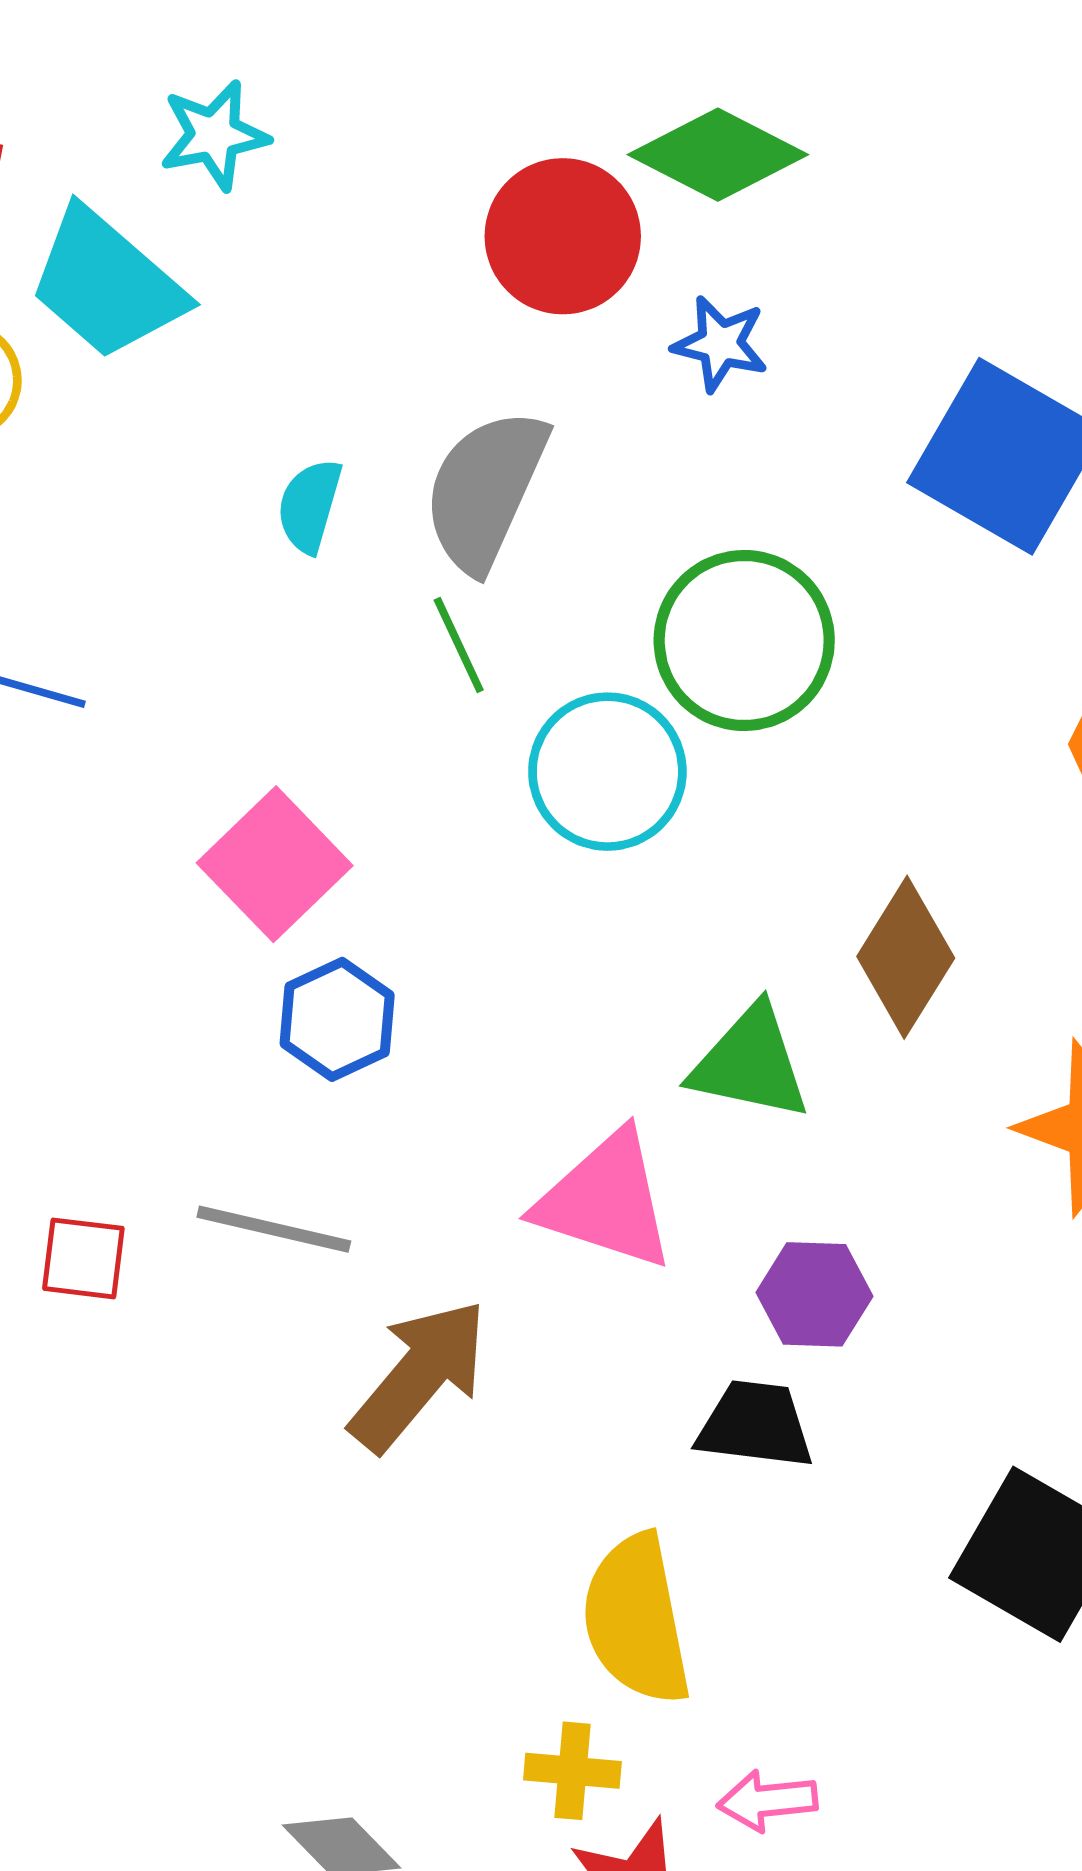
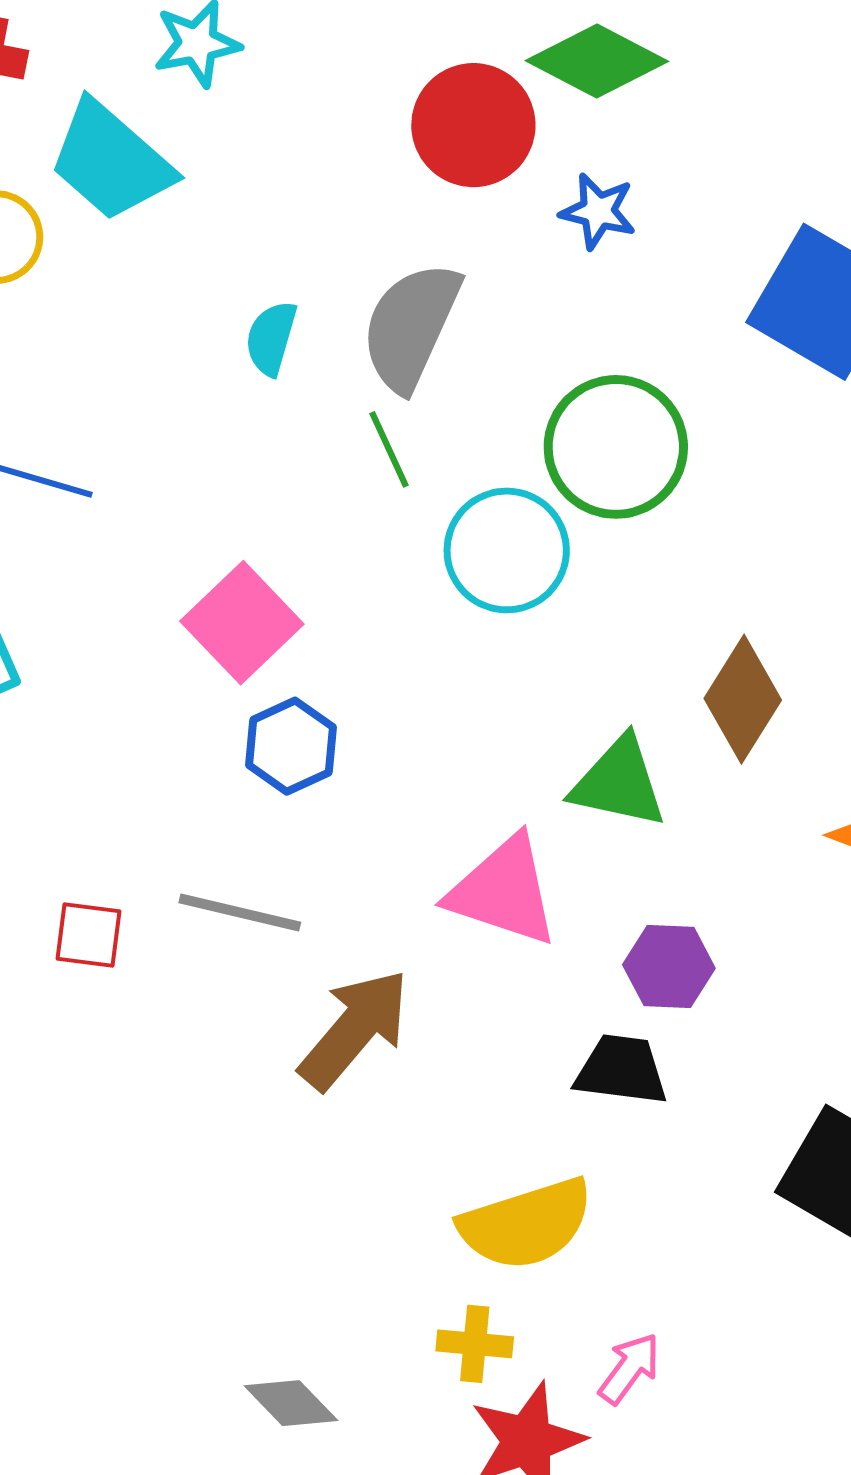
yellow semicircle: (636, 1619) -> (526, 1224), turned -97
pink arrow: (767, 1801) -> (629, 1368), turned 132

